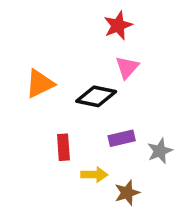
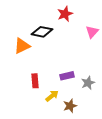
pink triangle: (127, 67) -> (92, 32), moved
black diamond: (96, 96) -> (42, 32), moved
yellow arrow: (94, 175) -> (52, 96), turned -40

